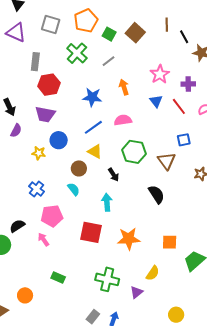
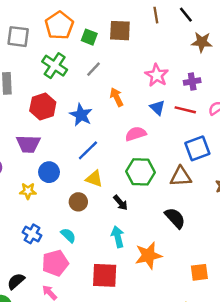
brown square: (135, 33) -> (120, 31), turned -30
black line: (184, 37) -> (186, 15), moved
red hexagon: (49, 85) -> (43, 106), moved
blue star: (92, 97) -> (81, 115), turned 30
red line: (179, 106) -> (185, 110), turned -30
pink semicircle: (123, 120) -> (136, 134), moved
blue square: (184, 140) -> (197, 148), size x1.5
brown triangle: (166, 161) -> (181, 177), turned -48
cyan semicircle: (74, 189) -> (68, 235), moved
orange star: (129, 239) -> (148, 255), moved

